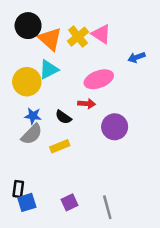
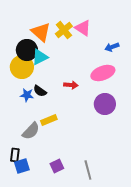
black circle: (28, 26) -> (27, 50), moved
pink ellipse: (99, 79) -> (103, 73), moved
black semicircle: (63, 117) -> (40, 91), moved
purple circle: (115, 127) -> (105, 104), moved
gray semicircle: (32, 134) -> (31, 131), moved

